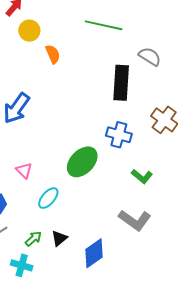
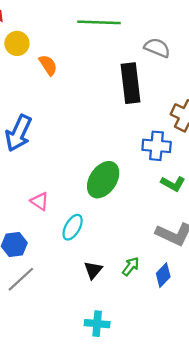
blue cross: (119, 135) -> (157, 146), moved
green arrow: (33, 239) -> (131, 266), moved
blue diamond: (94, 253) -> (163, 275), moved, size x0.7
cyan cross: (22, 265) -> (97, 324), moved

